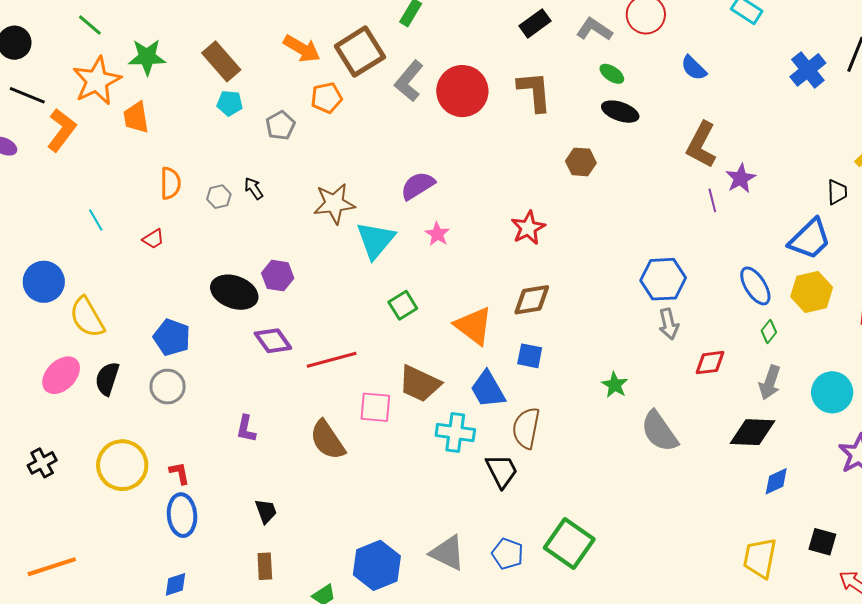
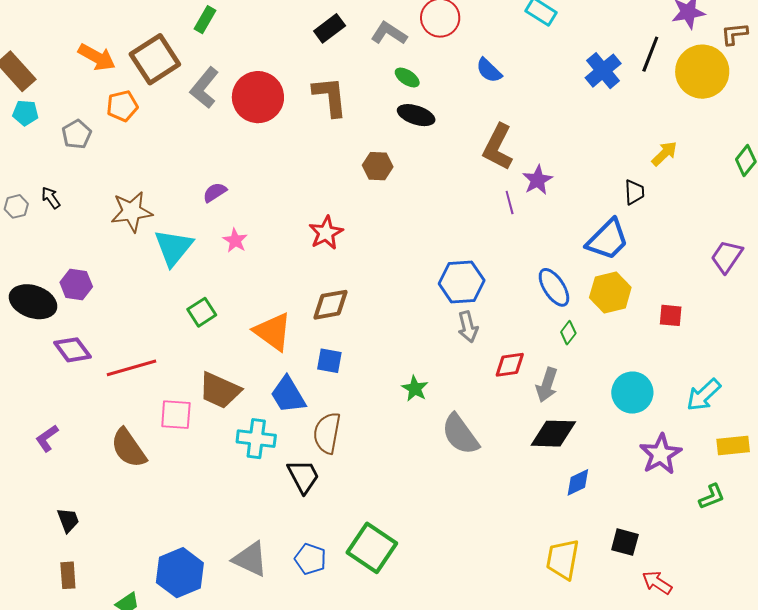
purple semicircle: (418, 186) -> (215, 192), size x0.7
gray arrow: (770, 382) -> (547, 385), moved
purple L-shape: (246, 429) -> (47, 438), turned 44

